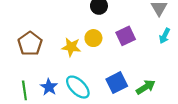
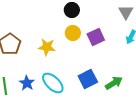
yellow circle: (93, 38) -> (73, 33), moved

